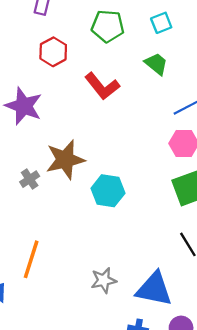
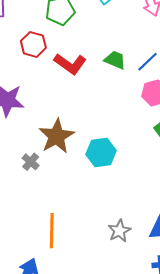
red hexagon: (53, 52) -> (33, 44), moved
green trapezoid: (156, 64) -> (115, 60), moved

